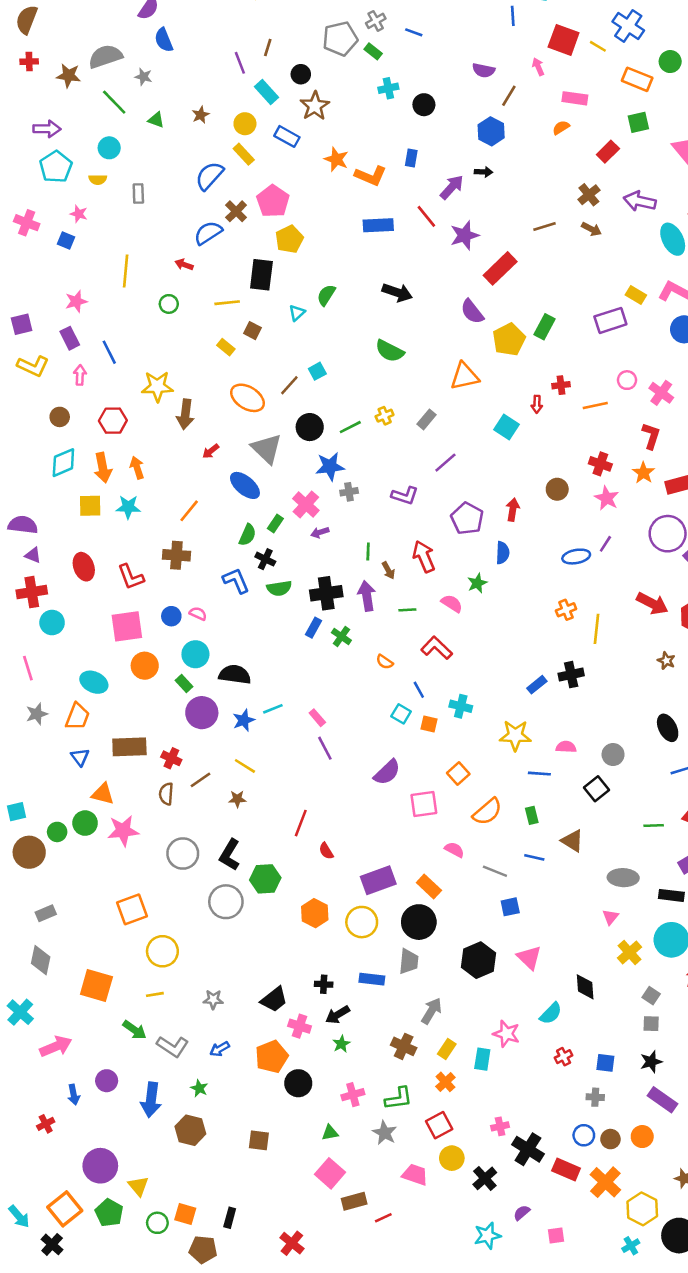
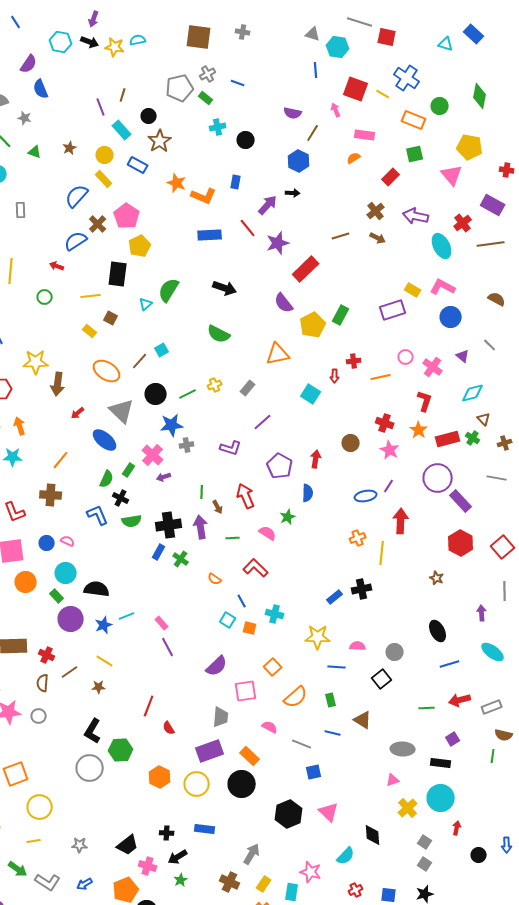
green semicircle: (326, 295) -> (169, 290), size x1.4
red arrow: (652, 603) -> (401, 521), moved, turned -115
gray circle: (183, 854) -> (39, 716), moved, size x0.6
pink triangle: (610, 917) -> (393, 780), turned 32
gray trapezoid: (409, 961) -> (221, 717), moved
gray square: (651, 1024) -> (425, 864), turned 32

